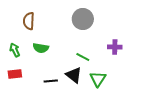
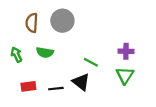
gray circle: (83, 19) -> (62, 21), moved
red rectangle: (15, 74) -> (28, 86), moved
green triangle: (98, 79) -> (125, 75), moved

